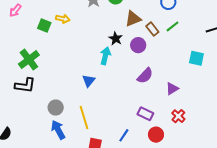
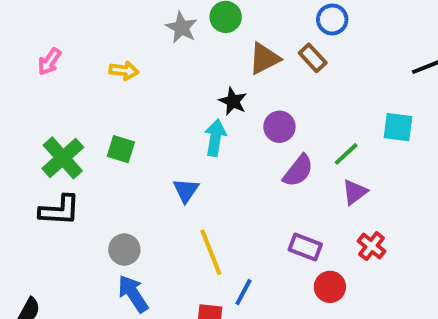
pink arrow: (15, 10) -> (49, 62), moved
green square: (44, 26) -> (121, 149), moved
green line: (173, 26) -> (346, 154), moved
brown rectangle: (152, 29) -> (313, 58), moved
purple circle: (138, 45) -> (279, 127), moved
yellow line: (84, 118) -> (211, 252), moved
blue line: (124, 135) -> (244, 292), moved

